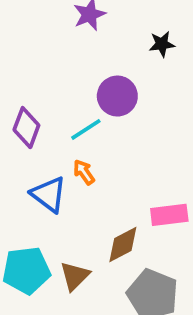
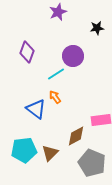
purple diamond: (26, 128) -> (27, 52), moved

